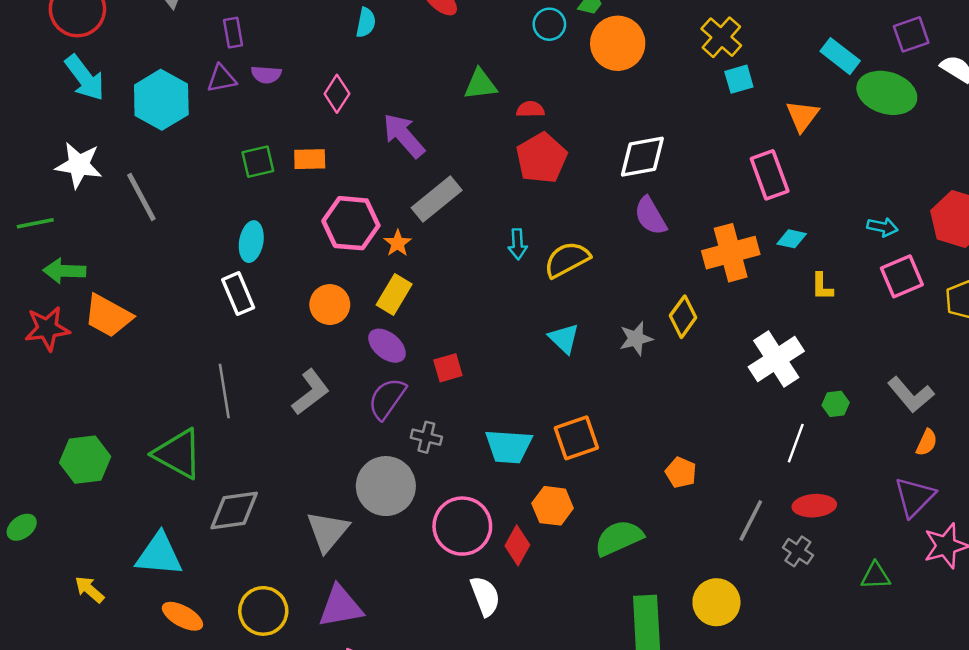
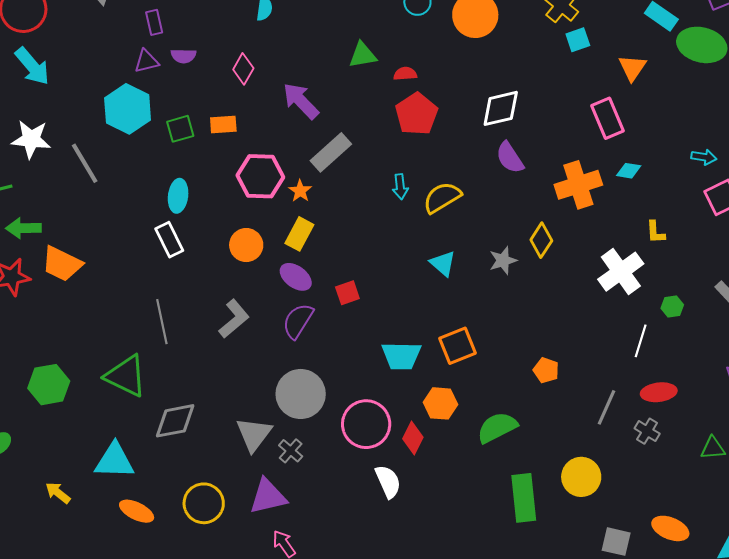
cyan hexagon: (161, 100) -> (128, 109), moved
yellow L-shape: (822, 286) -> (656, 232), moved
gray cross: (426, 437) -> (291, 451), moved, turned 30

